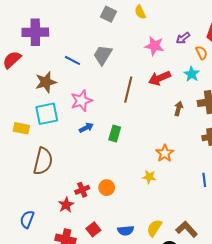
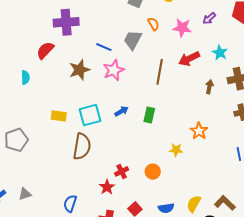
orange semicircle: (201, 53) -> (153, 24), moved
pink star: (81, 101) -> (114, 70), moved
cyan square: (47, 114) -> (90, 115), moved
yellow star: (149, 177) -> (176, 150), moved
orange circle: (107, 188) -> (153, 172), moved

